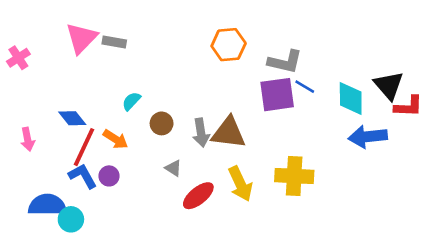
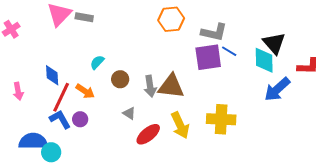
black triangle: (389, 85) -> (274, 43), moved
blue diamond: (72, 118) -> (52, 75), turned 35
blue arrow: (368, 137) -> (277, 89), turned -36

